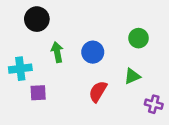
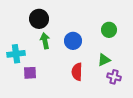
black circle: (37, 19) -> (39, 19), moved
red semicircle: (98, 92) -> (77, 72), turned -30
purple cross: (154, 104) -> (114, 77), moved

